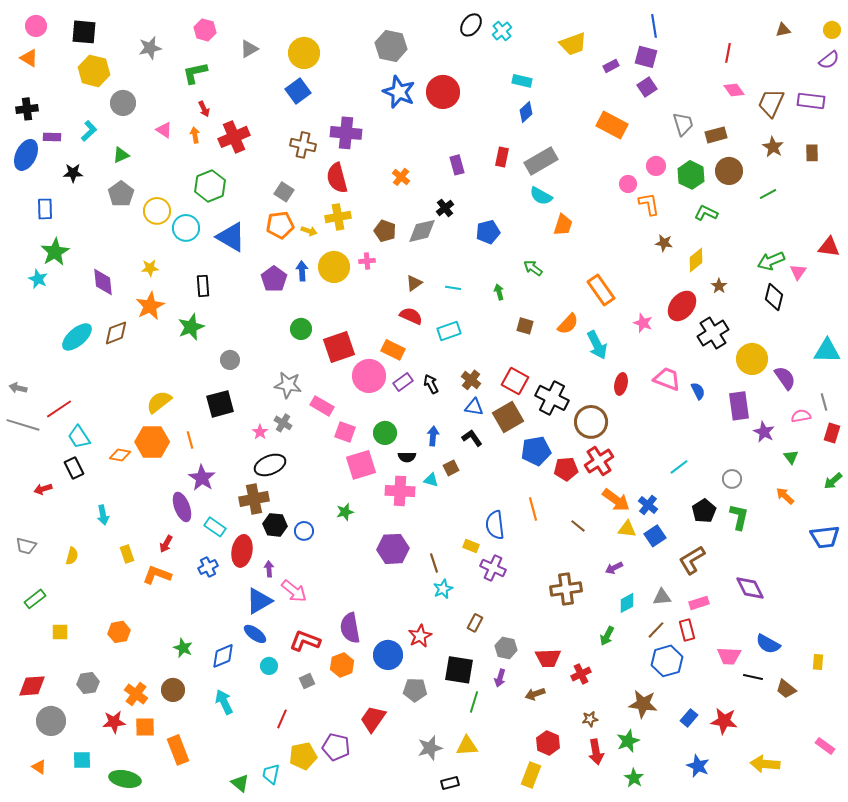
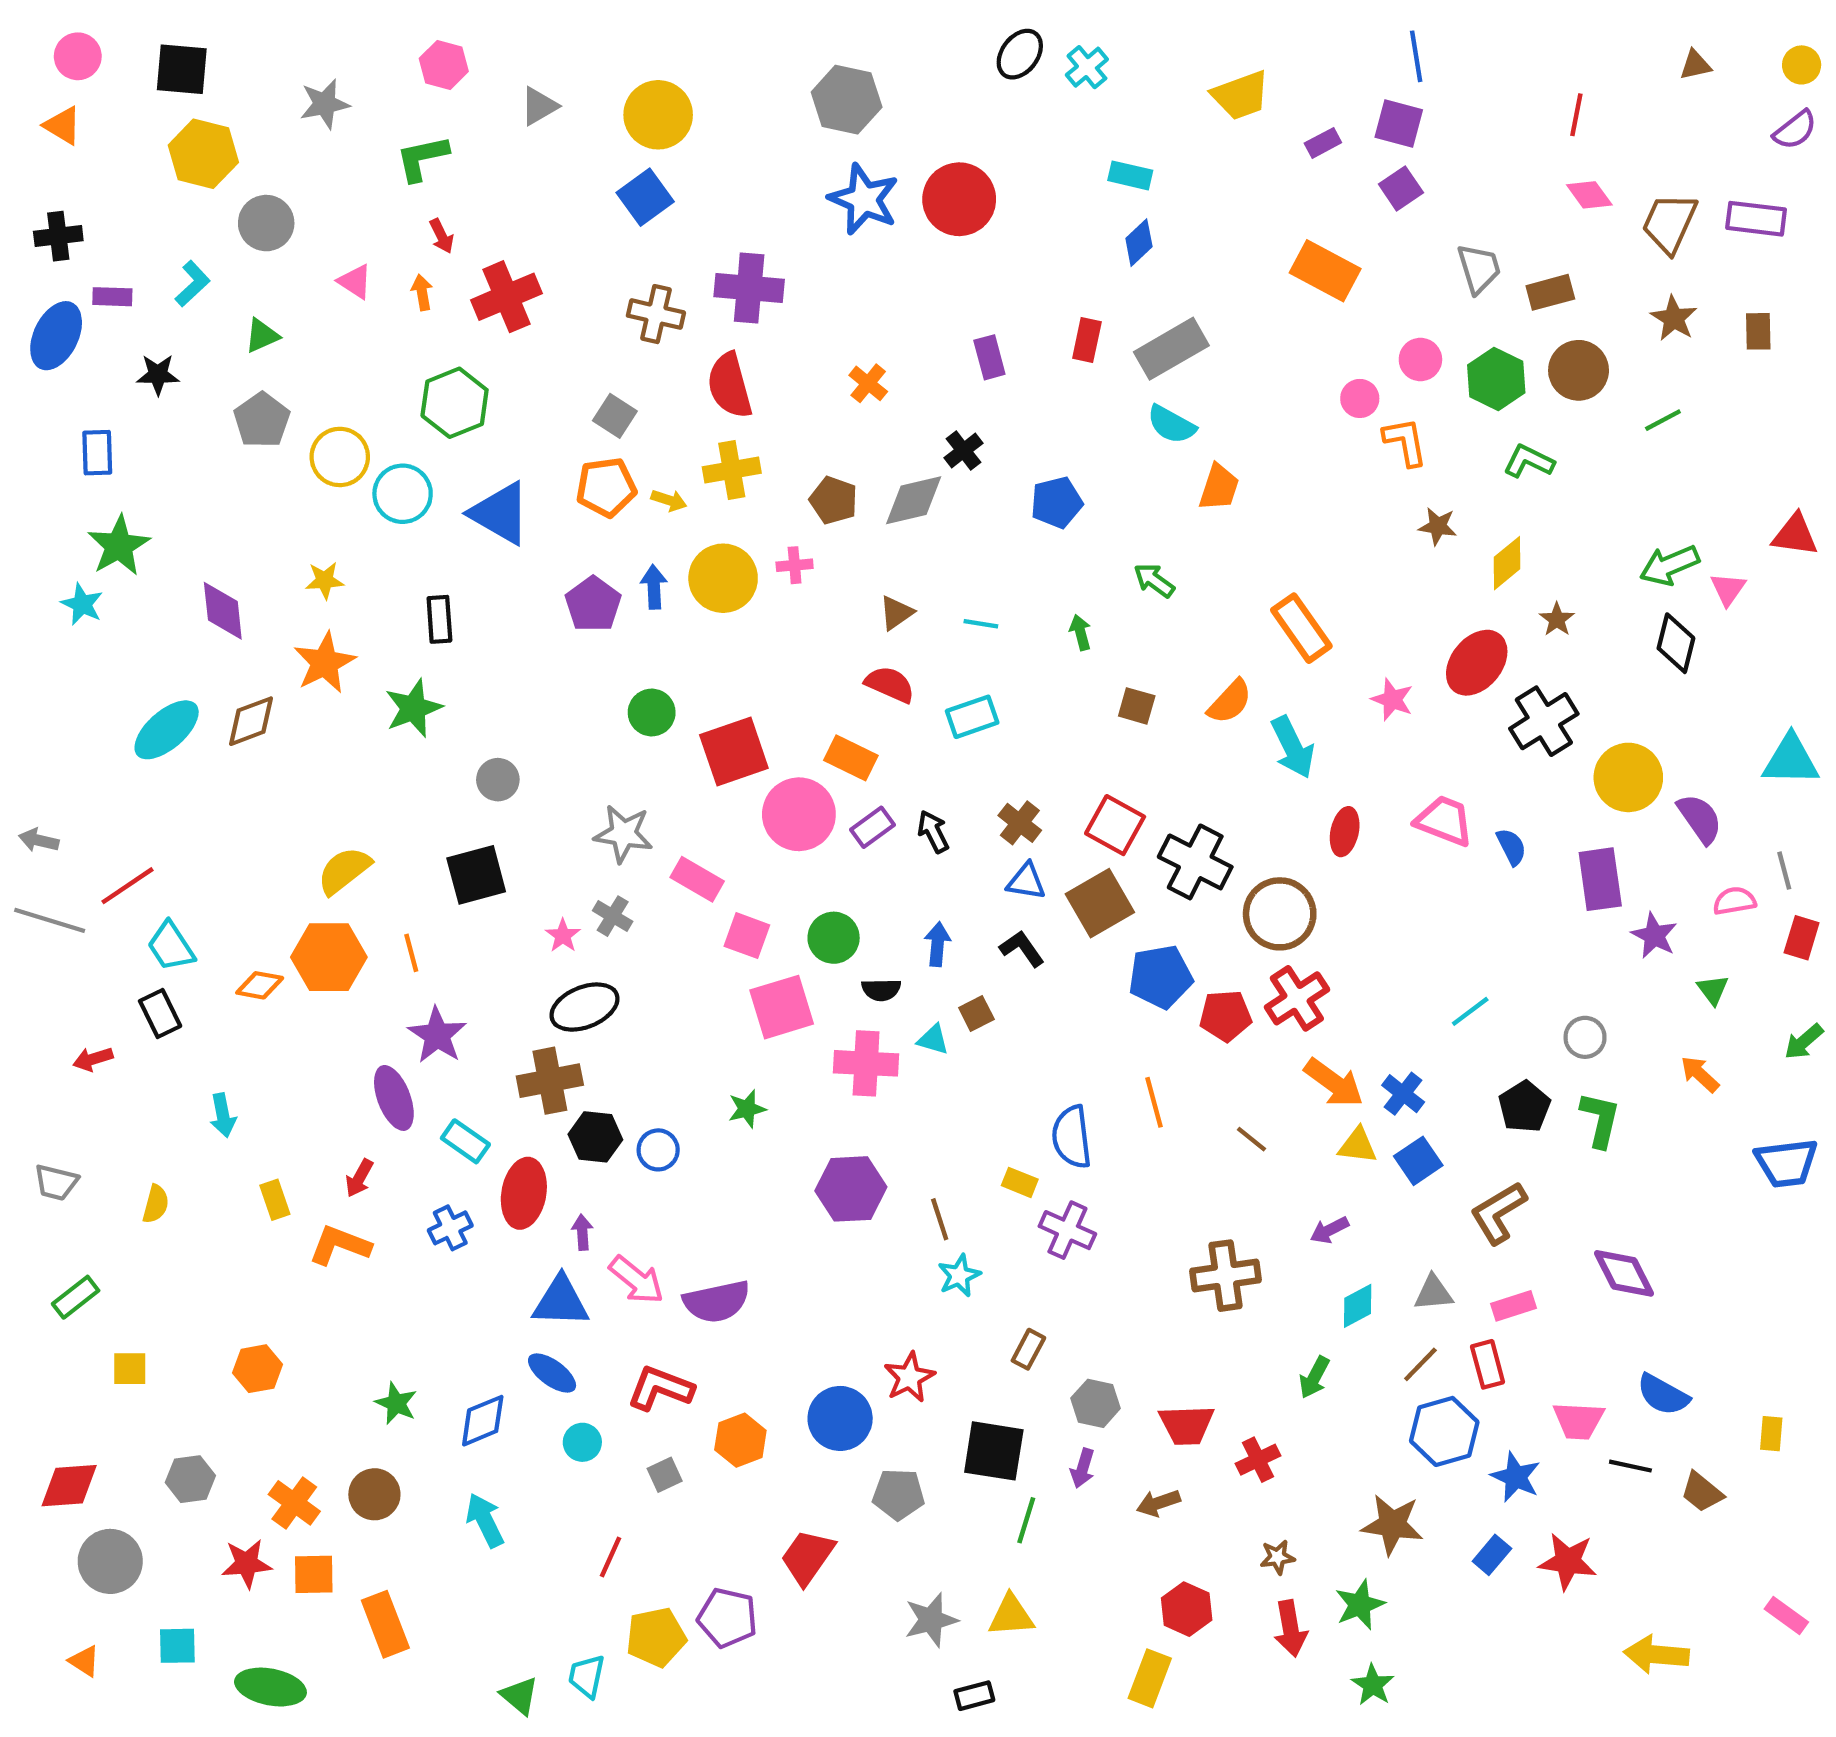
blue triangle: (259, 601) -> (561, 1302), turned 32
purple semicircle: (350, 628) -> (717, 1302), moved, turned -92
blue star: (698, 766) -> (1516, 1477), moved

